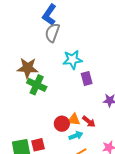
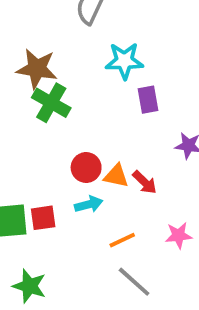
red circle: (62, 124) -> (86, 168), moved
cyan arrow: (76, 136) -> (89, 204), moved

